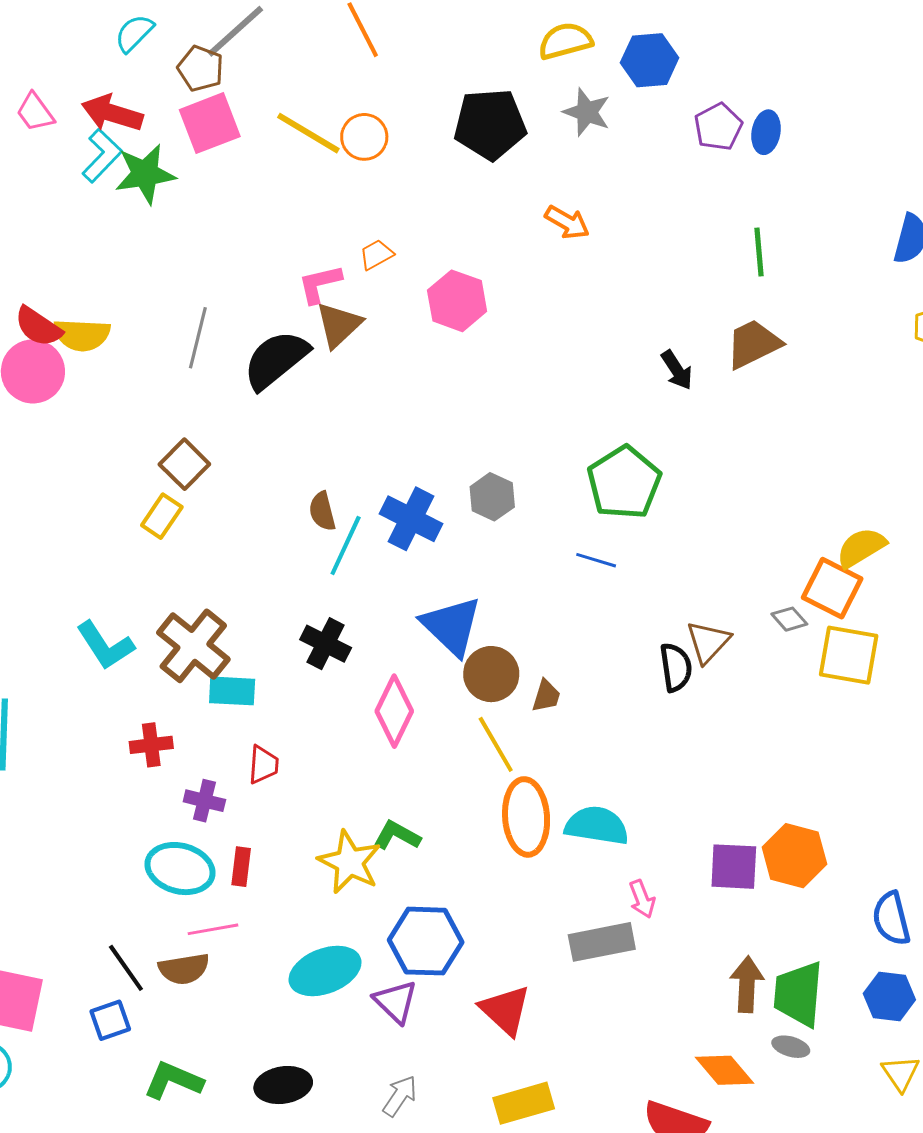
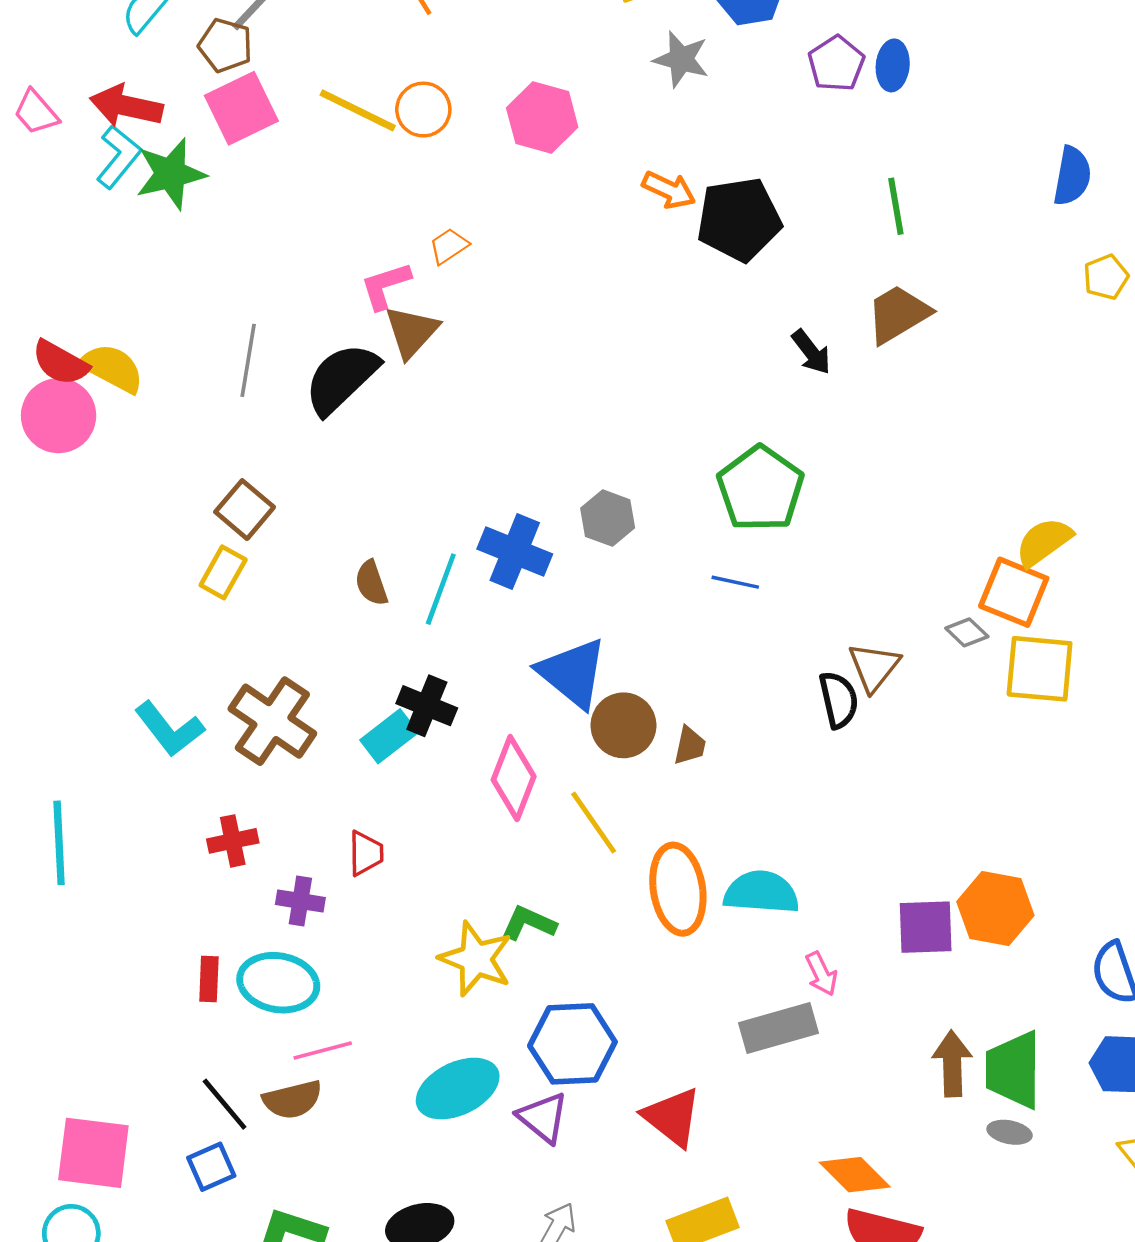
black pentagon: (490, 124) -> (739, 219), moved
pink hexagon: (457, 301) -> (542, 118), moved
yellow semicircle: (82, 335) -> (112, 368), turned -150
brown semicircle: (322, 511) -> (371, 583), moved
cyan rectangle: (232, 691) -> (389, 736), moved, turned -36
yellow line: (496, 744) -> (594, 823), moved
red rectangle: (241, 867) -> (209, 979), moved
orange diamond: (724, 1070) -> (855, 1175), moved

